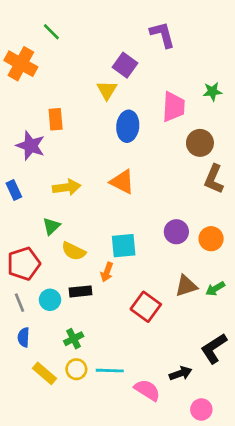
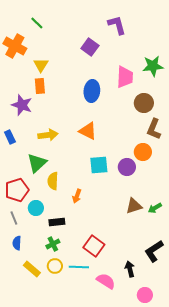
yellow triangle: (107, 90) -> (41, 65), moved
green star: (212, 91) -> (153, 66), size x1.5
green triangle: (51, 226) -> (37, 163), size x1.5
orange circle: (211, 239) -> (143, 152), moved
cyan square: (124, 246) -> (99, 165), moved
yellow semicircle: (74, 251) -> (53, 181), turned 66
black rectangle: (81, 291) -> (57, 222), moved
cyan circle: (50, 300) -> (36, 208), moved
red square: (146, 307) -> (94, 246), moved
black arrow: (181, 373) -> (130, 269), turned -84

